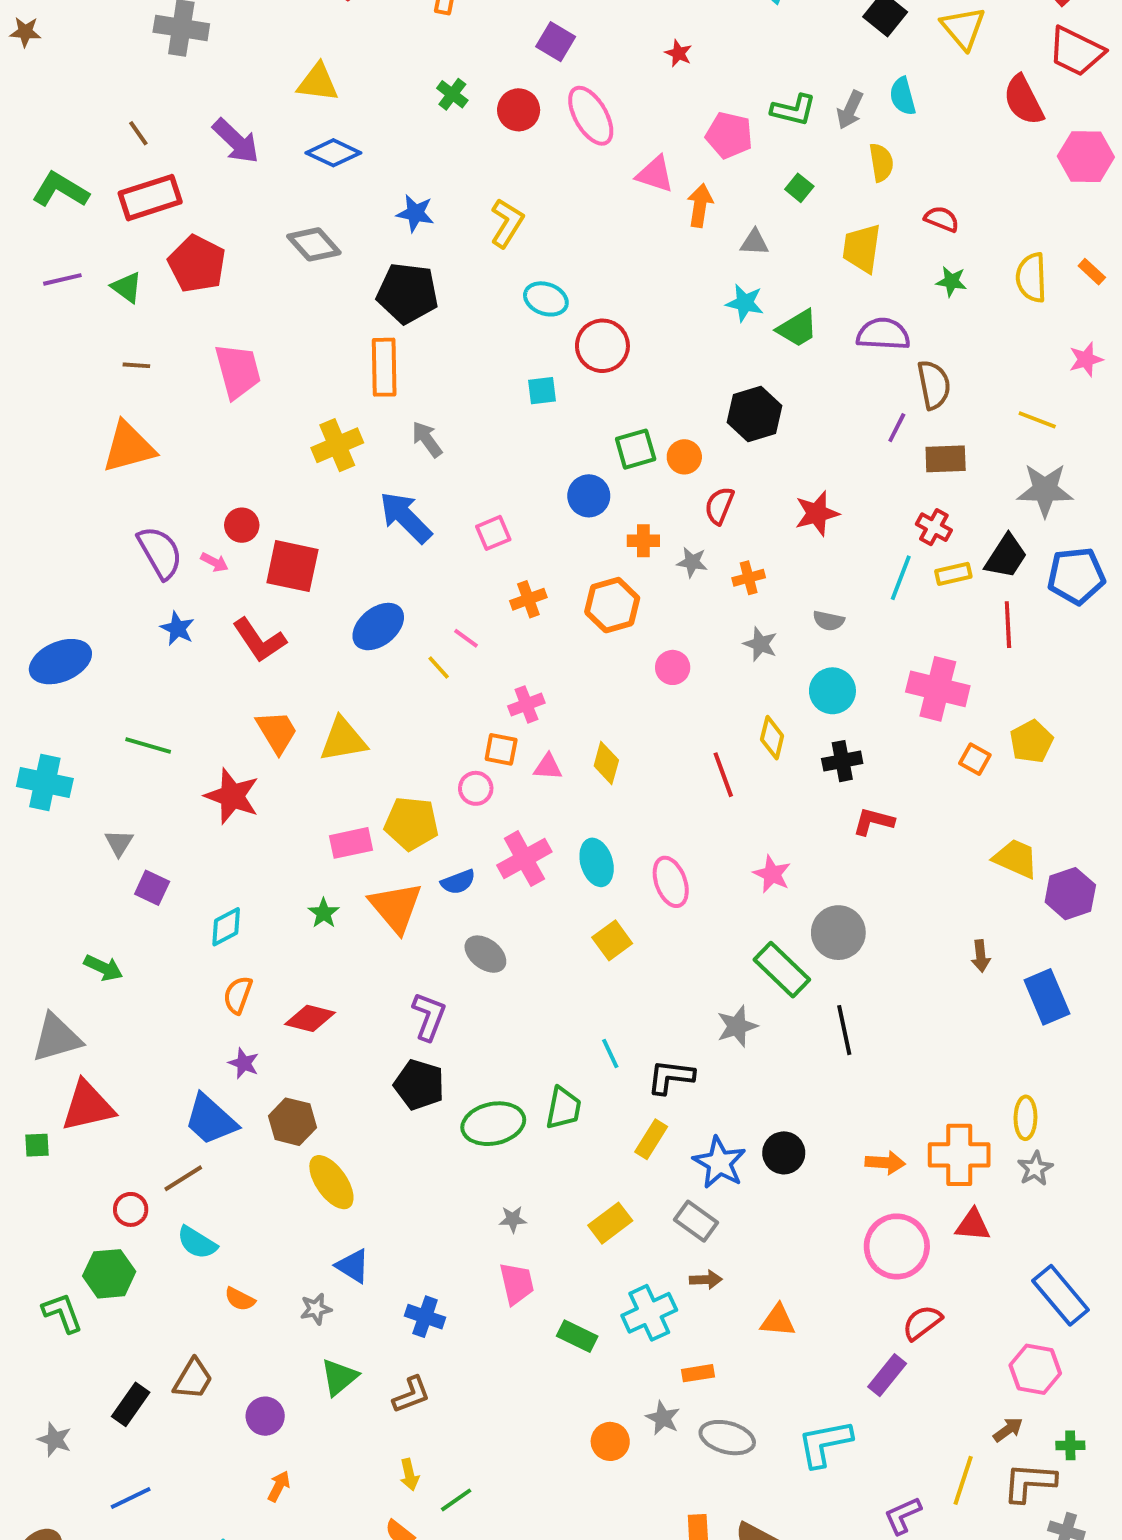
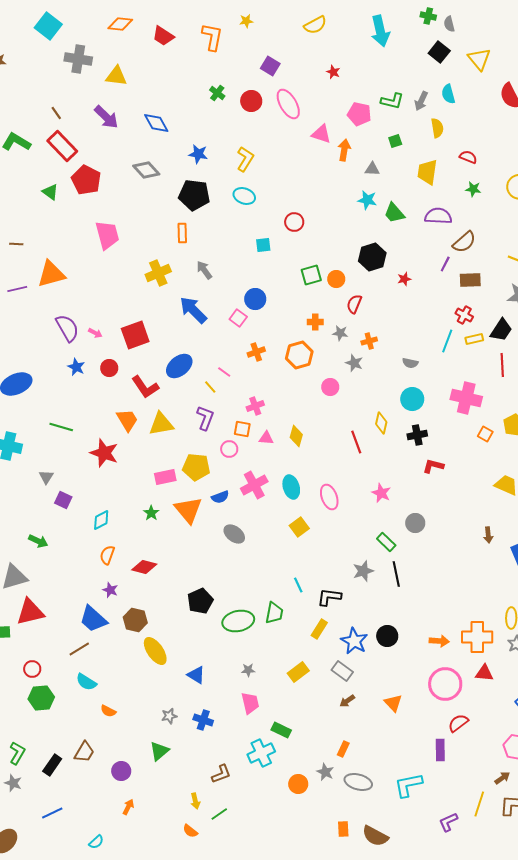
yellow triangle: (318, 83) -> (116, 76), moved
blue diamond: (333, 153) -> (156, 123), turned 36
green square: (799, 188) -> (395, 141), turned 32
red rectangle: (150, 198) -> (62, 146), turned 64
purple line: (62, 279) -> (17, 289), moved
cyan ellipse: (546, 299) -> (244, 196), moved
green trapezoid: (797, 328) -> (394, 213), turned 80
red circle: (602, 346) -> (294, 222), size x0.7
brown line: (136, 365) -> (16, 244), moved
orange rectangle: (384, 367) -> (182, 233), size x0.7
brown semicircle: (934, 385) -> (464, 242), turned 60
blue circle: (589, 496) -> (255, 299), moved
red star: (817, 513) -> (404, 279), moved, size x0.6
red circle: (242, 525) -> (109, 368), moved
pink square: (493, 533) -> (238, 318), turned -30
red square: (292, 566) -> (135, 335), turned -32
red L-shape: (259, 640) -> (145, 387), moved
gray star: (760, 644) -> (354, 363), moved
gray circle: (838, 933) -> (415, 523), size x0.7
green rectangle: (782, 970) -> (386, 542), size x0.7
purple L-shape: (429, 1016) -> (205, 418), moved
black line: (844, 1030) -> (396, 574), moved
black pentagon: (419, 1085) -> (200, 601), turned 30
red circle: (131, 1209) -> (32, 669), moved
blue triangle: (353, 1266) -> (196, 675), moved
brown arrow: (706, 1280) -> (347, 701), turned 147
gray star: (316, 1309) -> (169, 716), moved
green L-shape: (62, 1313) -> (17, 753), moved, turned 50
cyan cross: (649, 1313) -> (261, 753), moved
orange triangle: (778, 1321) -> (393, 703), moved, turned 42
orange rectangle: (698, 1373) -> (343, 749), turned -56
purple rectangle: (887, 1375) -> (440, 750), turned -40
brown L-shape: (411, 1395) -> (221, 774), moved

